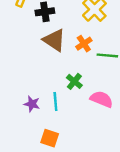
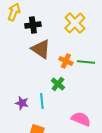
orange cross: (84, 44) -> (66, 61), moved, turned -32
pink semicircle: (102, 99) -> (81, 119), moved

